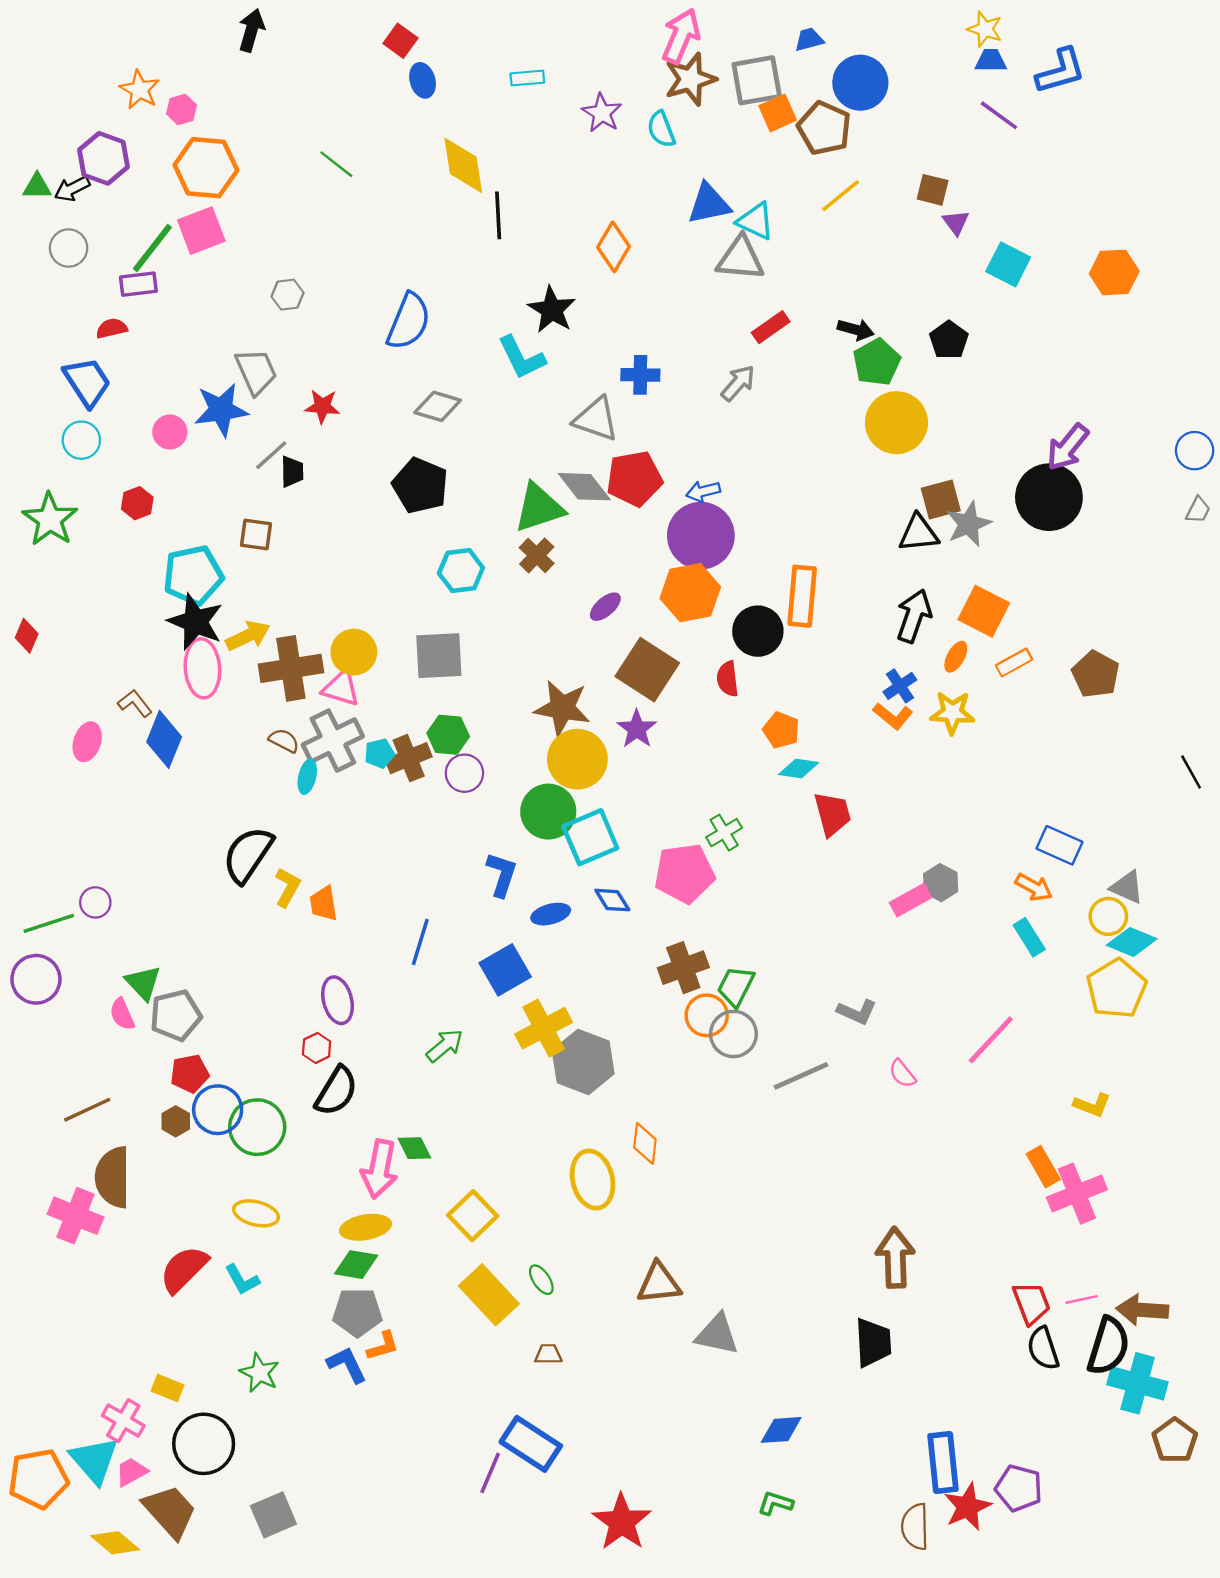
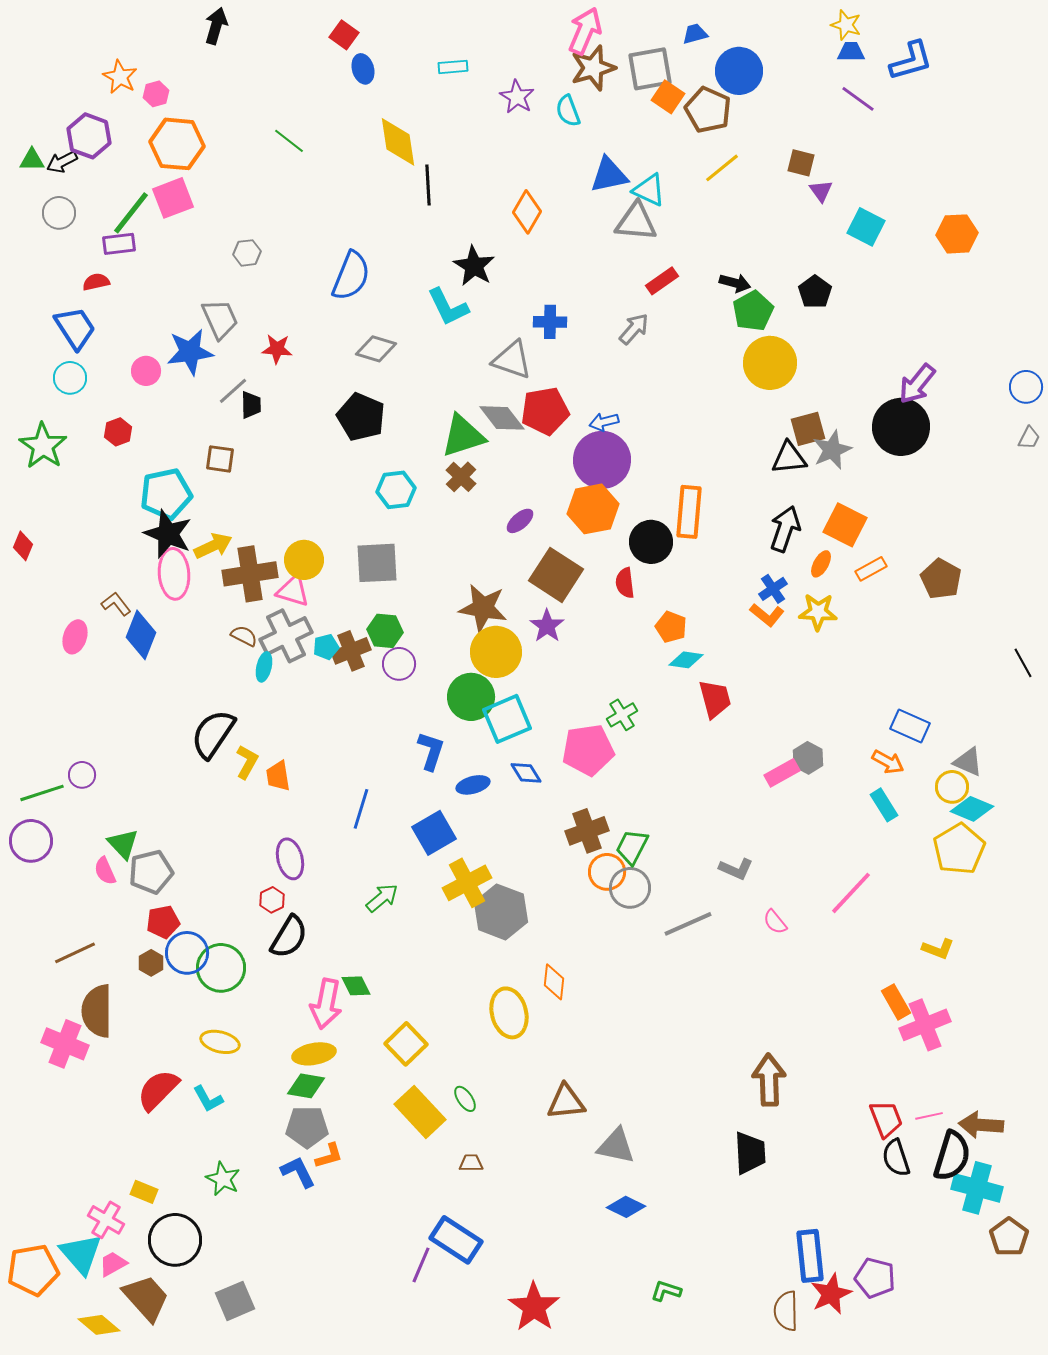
orange square: (778, 113) -> (668, 97), turned -32
blue diamond: (781, 1430) -> (626, 1207), moved, turned 30

